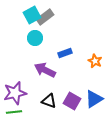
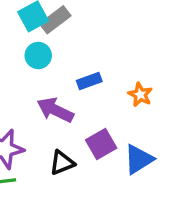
black triangle: (49, 101) -> (62, 163), turned -42
purple square: (72, 101) -> (101, 144), moved, turned 30

